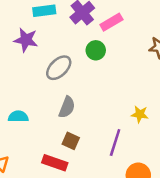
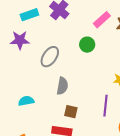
pink rectangle: (111, 22) -> (102, 20), moved
green circle: (96, 50) -> (87, 45), moved

